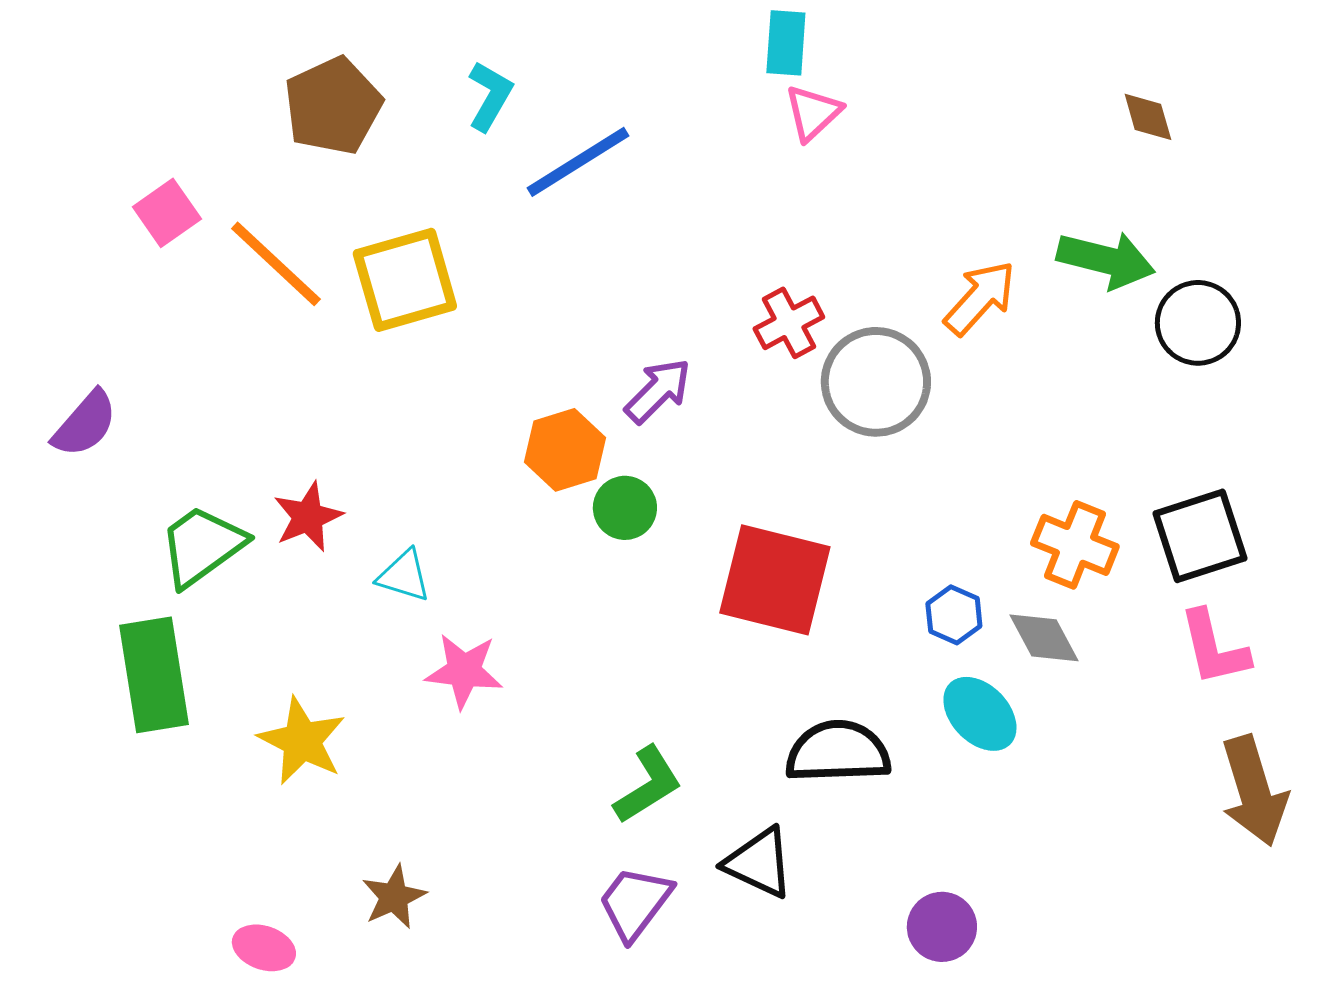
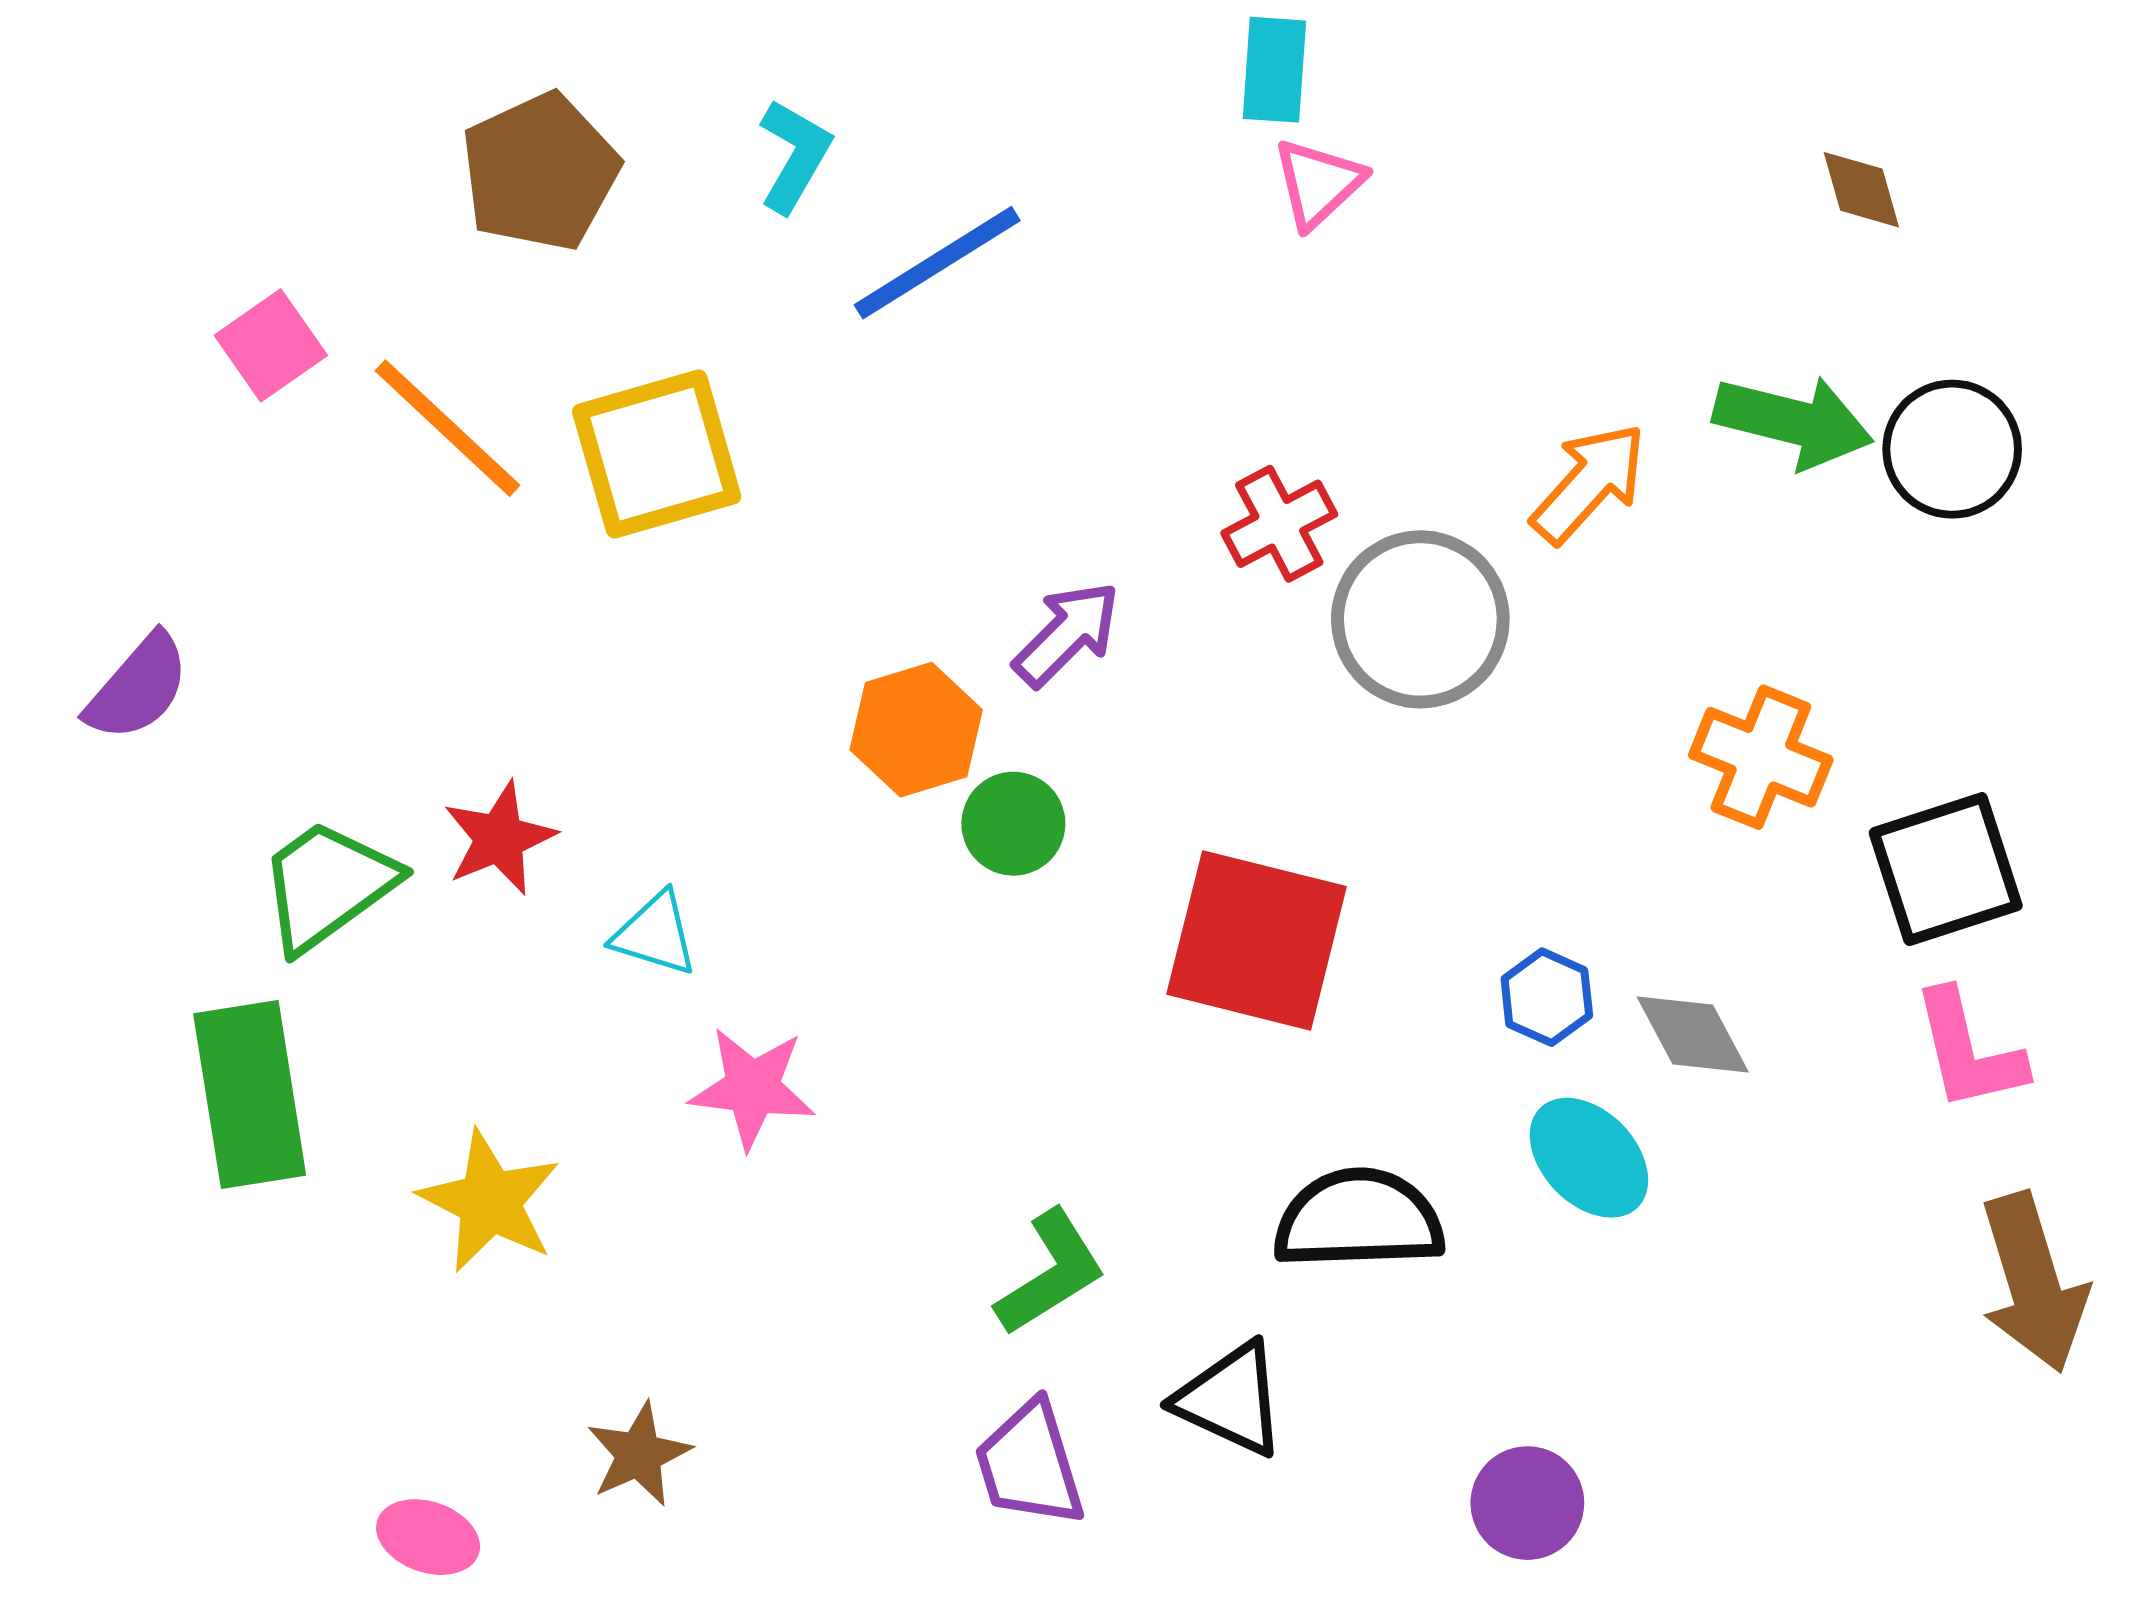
black circle: (1198, 323) -> (1952, 449), moved
orange cross: (1075, 545) -> (1761, 757), moved
purple trapezoid: (635, 903) -> (1030, 1464), turned -54

